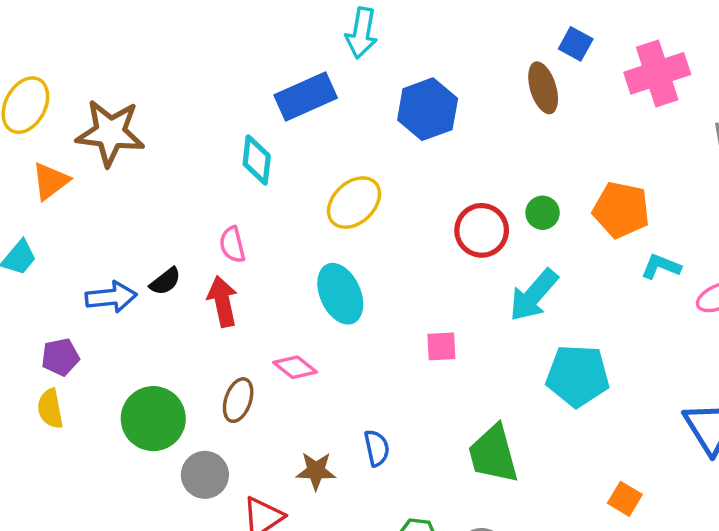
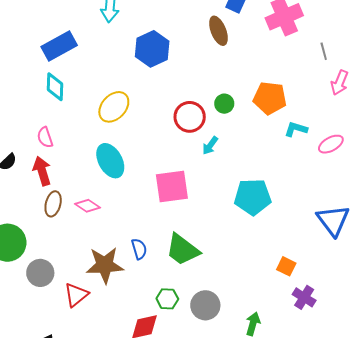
blue rectangle: (306, 97) -> (59, 46), moved
cyan arrow: (534, 295) -> (210, 146), moved, size x0.6
pink square: (441, 346) -> (172, 186), size x1.8
brown ellipse: (238, 400) -> (53, 204), moved
green trapezoid: (493, 454) -> (183, 250), moved, turned -33
brown star: (316, 471) -> (105, 265), size x1.6

